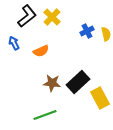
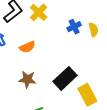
brown star: (52, 83) -> (27, 79), moved

